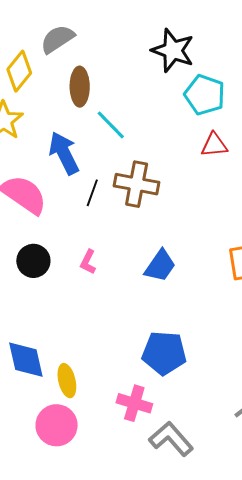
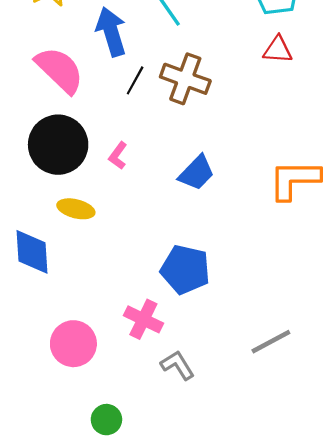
black circle: (33, 261) -> (58, 145), size x1.6
yellow ellipse: (67, 381) -> (76, 209), moved, turned -72
pink circle: (57, 425) -> (73, 344), moved
gray L-shape: (171, 439) -> (178, 365), size x0.7

